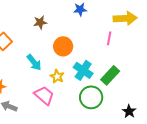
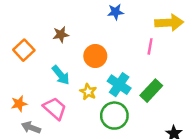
brown star: (40, 22) -> (61, 35), moved
pink trapezoid: (44, 95) -> (55, 108), moved
green circle: (91, 97) -> (114, 116), moved

